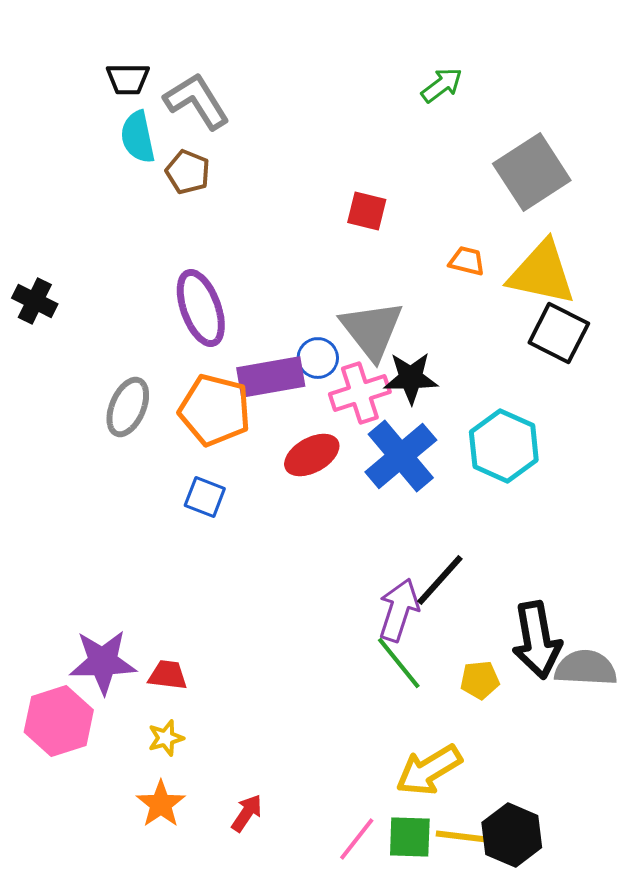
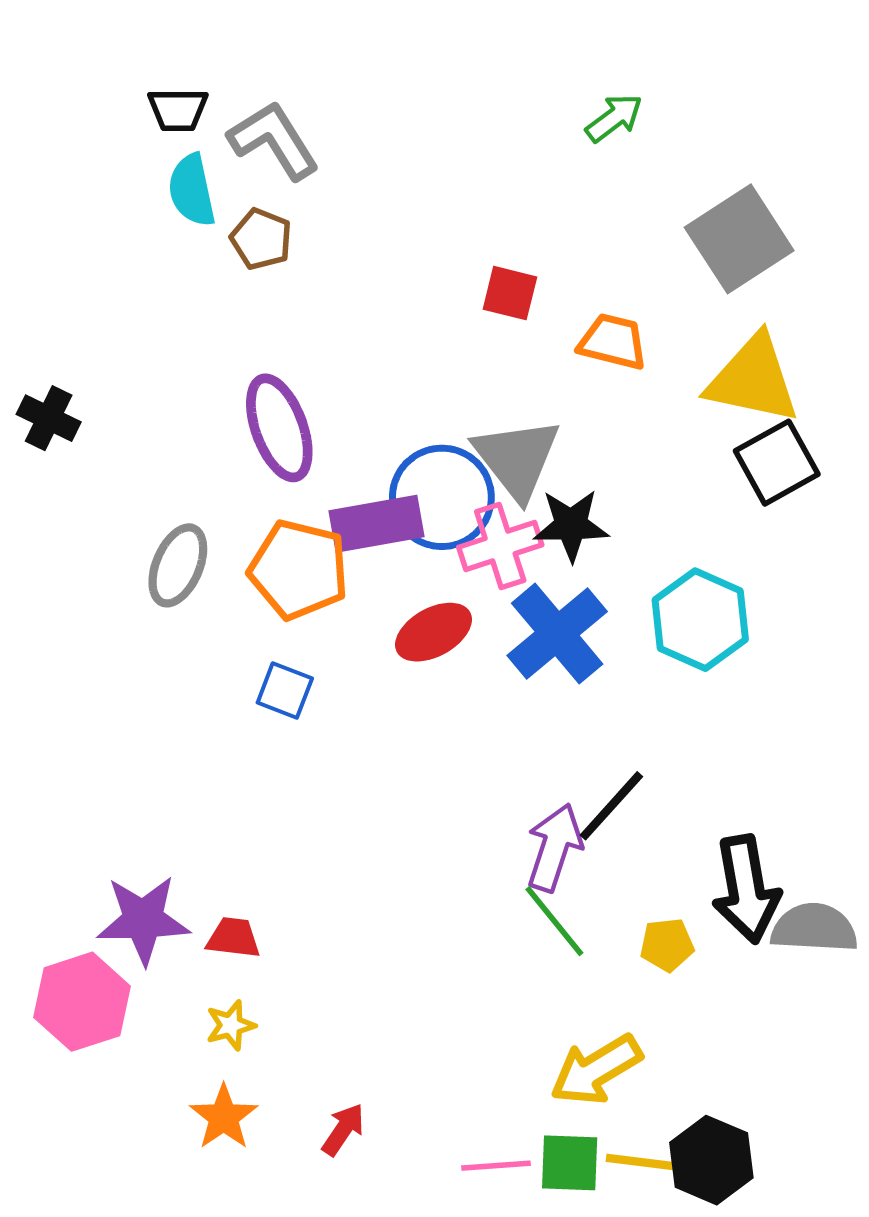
orange trapezoid: (467, 261) -> (613, 342), moved, size x1.4
black square: (559, 333) -> (777, 463), turned 34
blue circle: (318, 358) -> (442, 497), size x1.8
pink line: (357, 839) -> (496, 1166), turned 48

